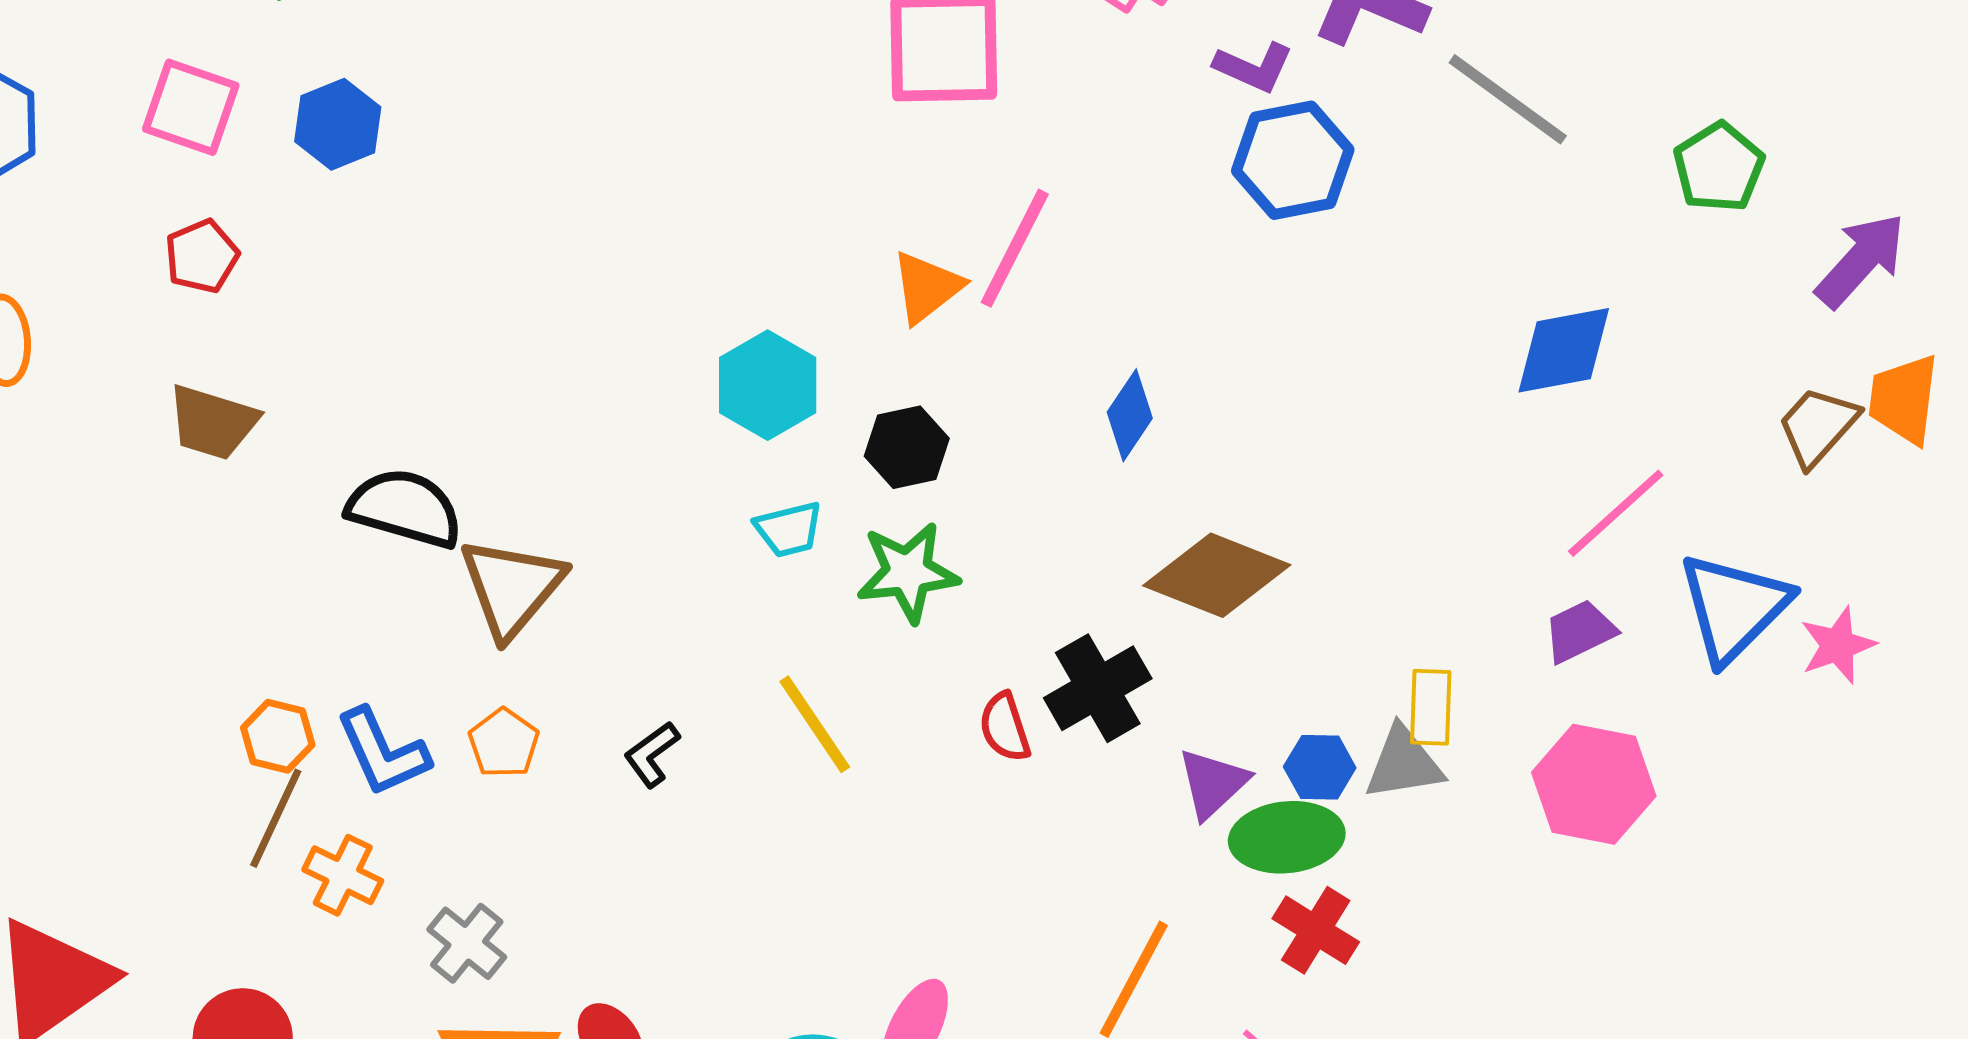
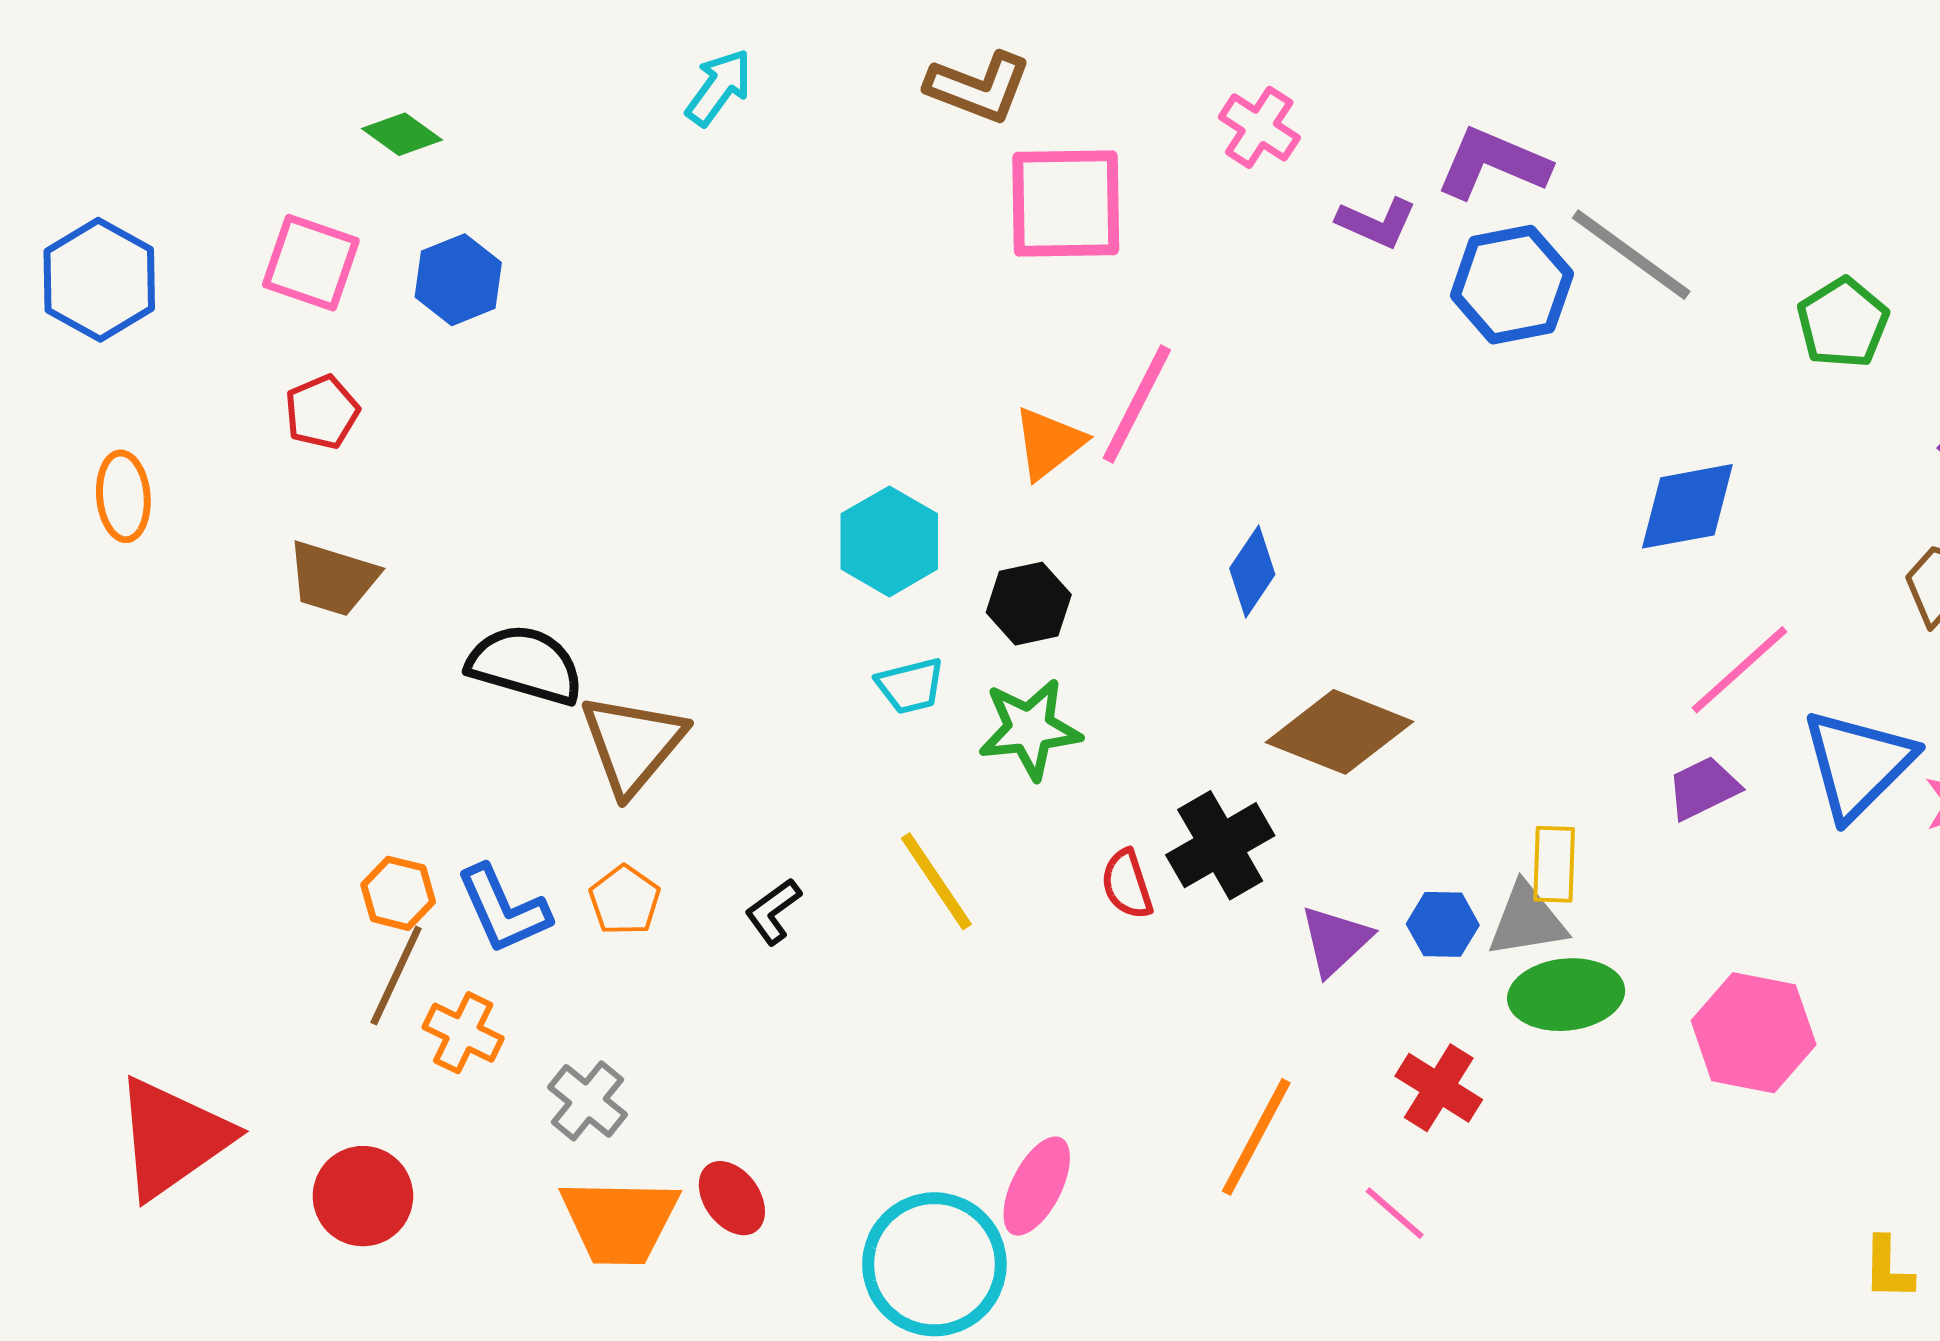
blue hexagon: (1293, 160) -> (1512, 285), moved
pink hexagon: (1594, 784) -> (1754, 1033), moved
green ellipse: (1287, 837) -> (1566, 995), moved

